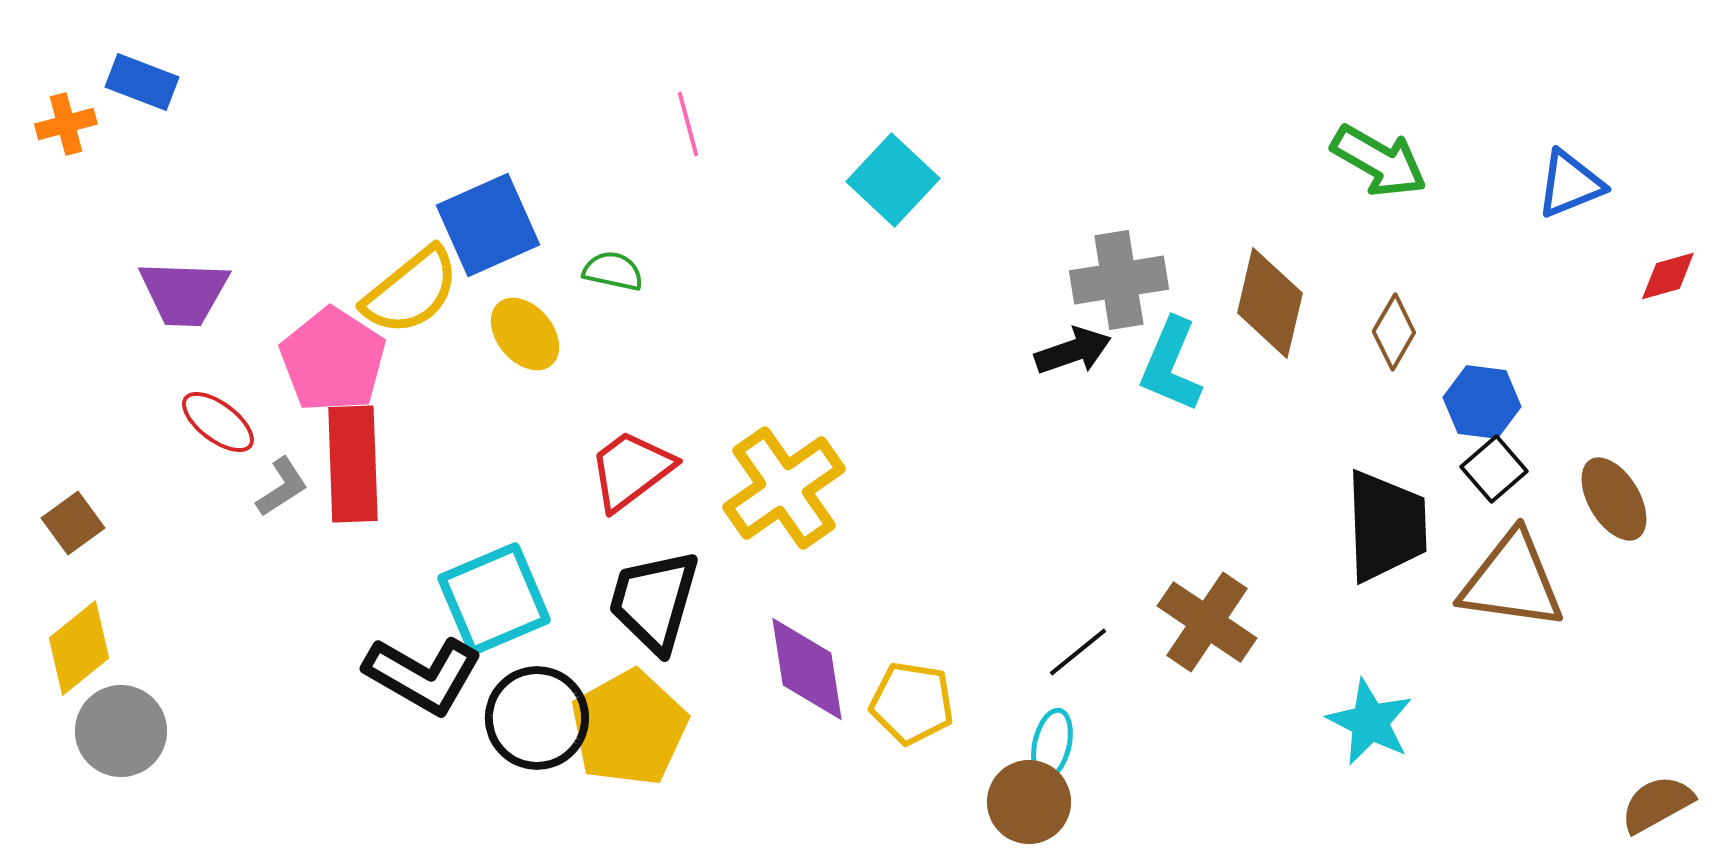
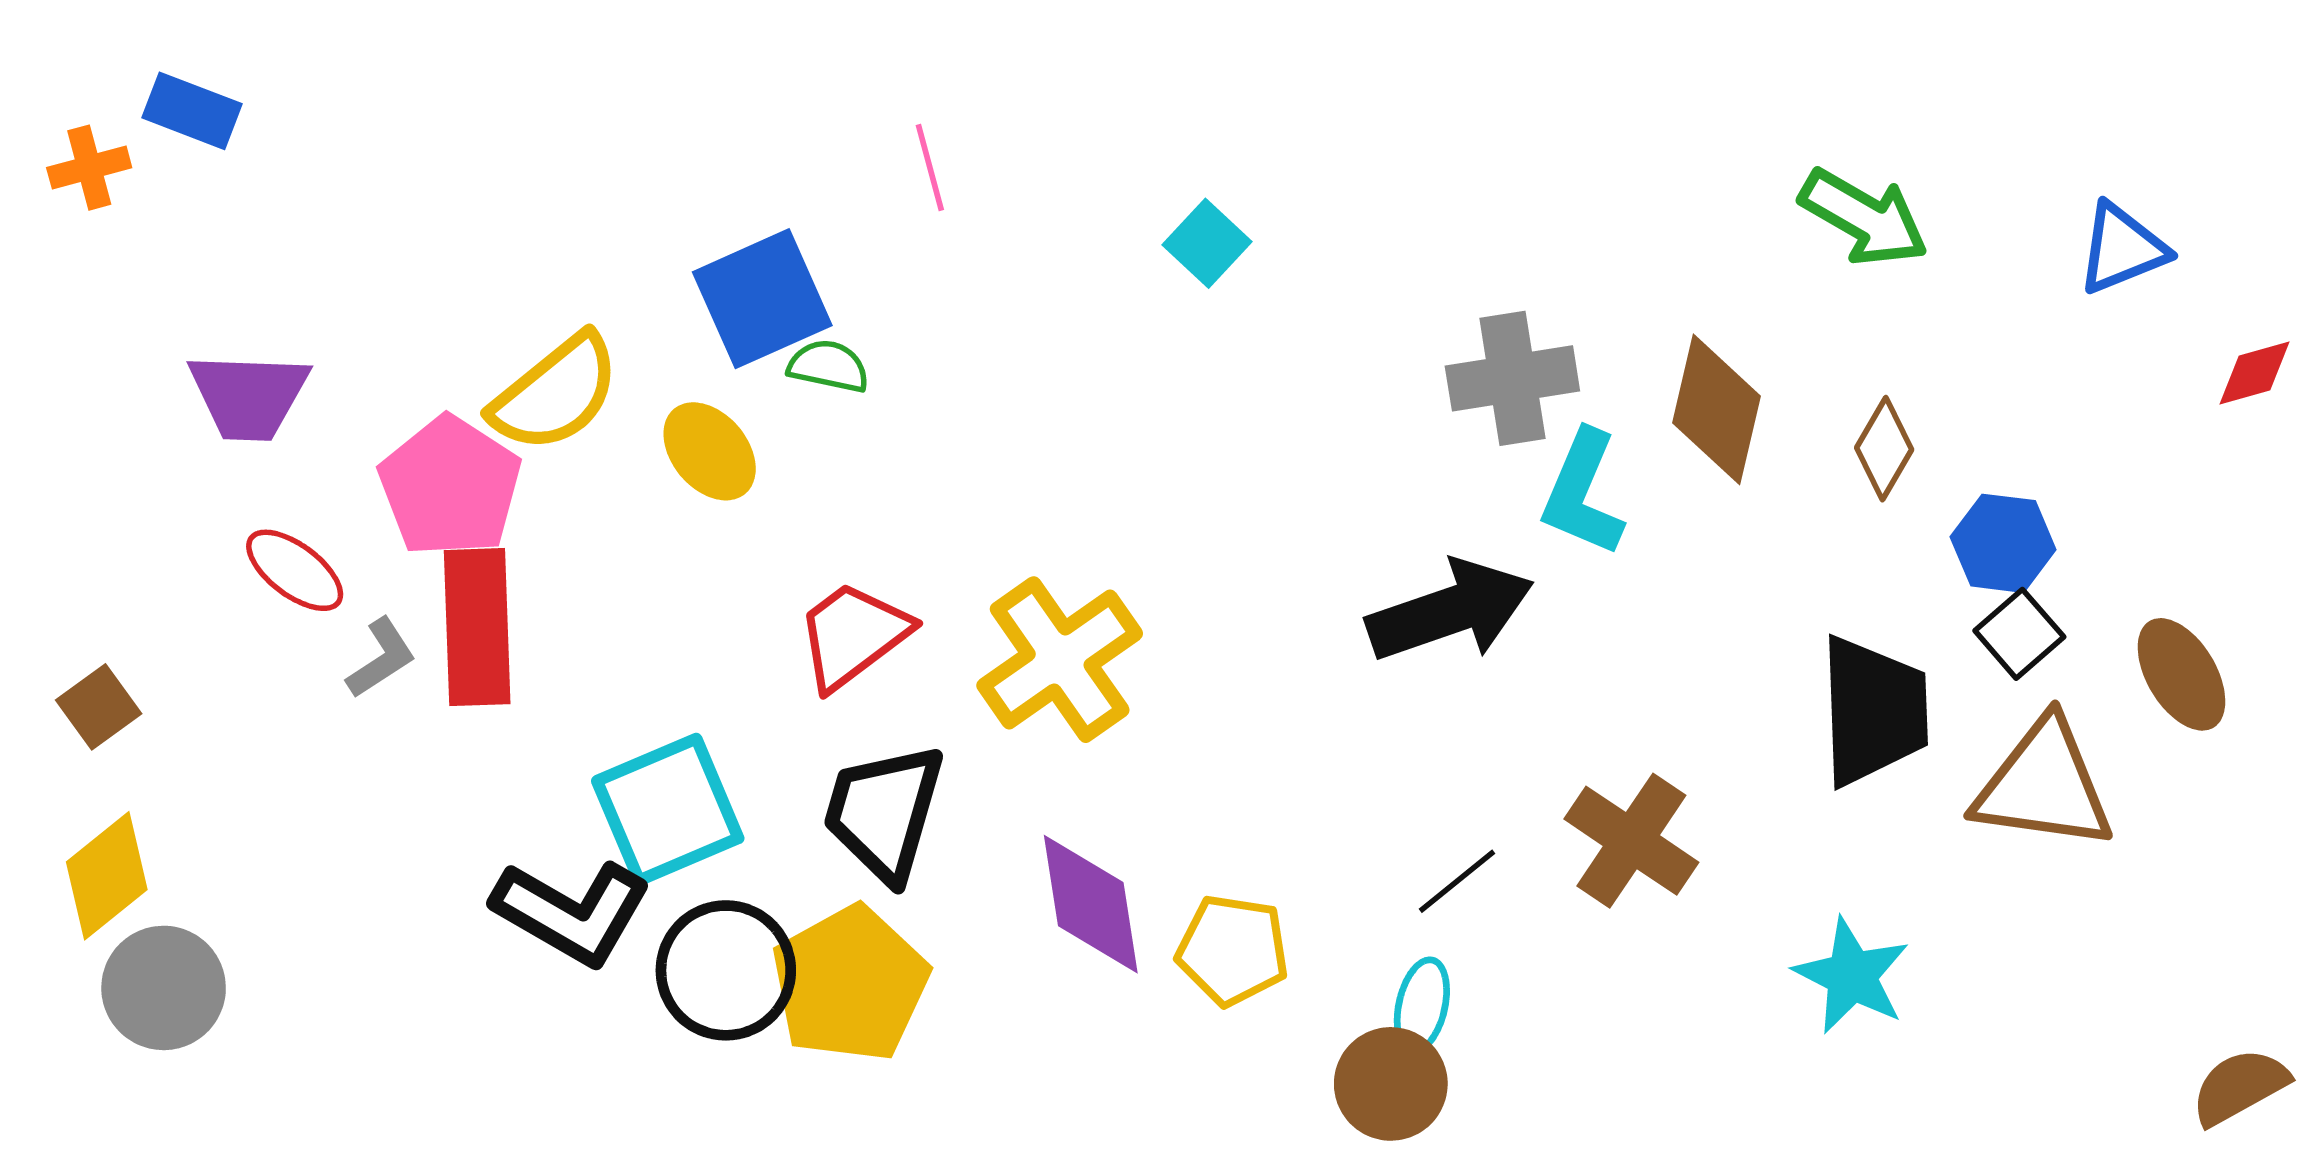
cyan square: (893, 180) -> (1207, 243), size x0.7
blue square: (488, 225) -> (762, 299), moved
black arrow: (1073, 351) -> (1450, 611), moved, size x1.6

